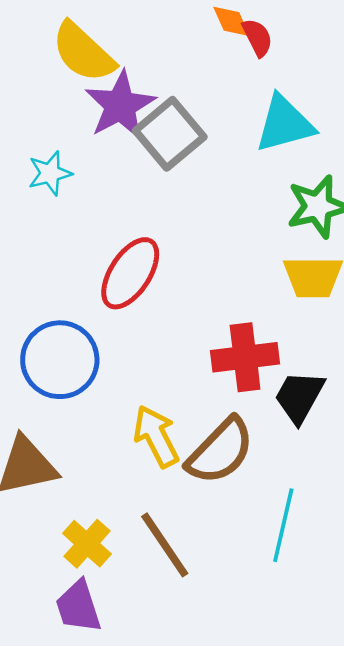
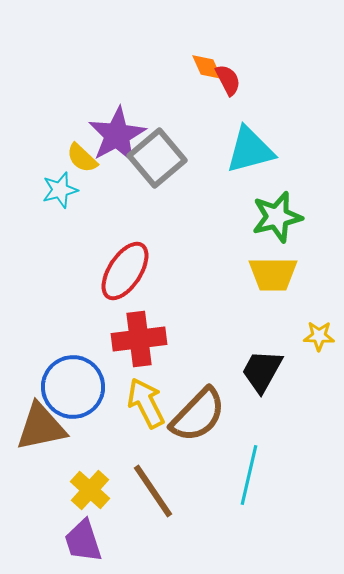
yellow semicircle: (83, 52) -> (82, 158), moved, size x0.6
red cross: (245, 357) -> (139, 339), moved
blue circle: (60, 360) -> (73, 387), moved

